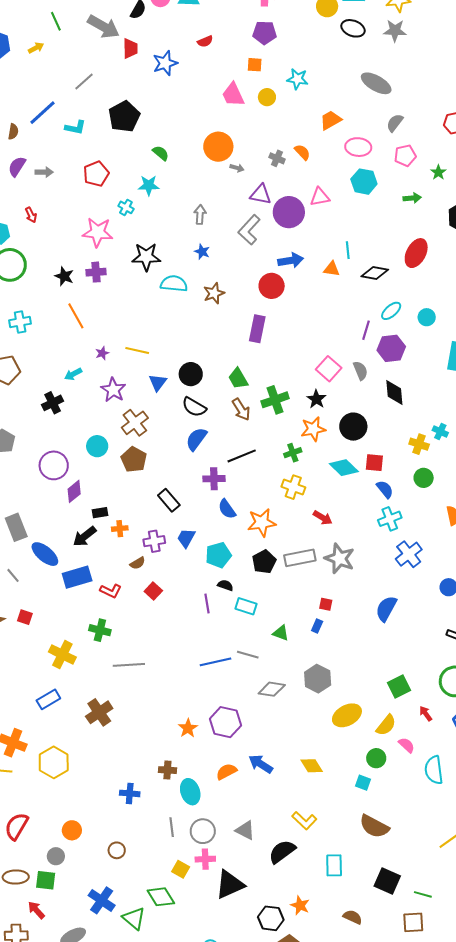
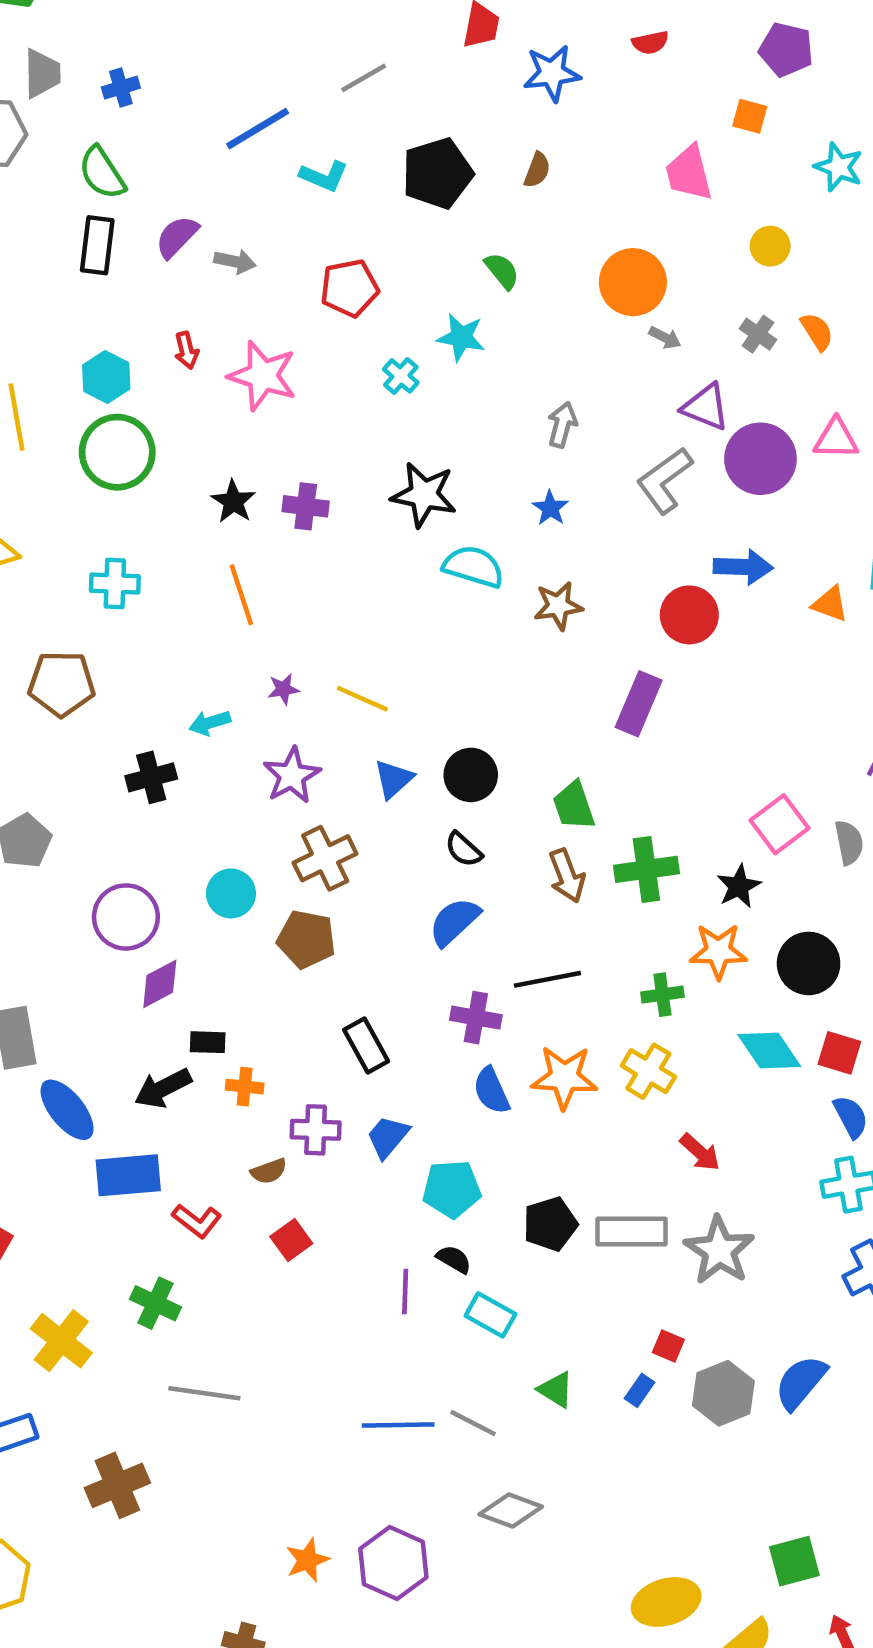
yellow circle: (267, 97) -> (770, 246), moved
brown semicircle: (13, 132) -> (537, 170), moved
pink star: (98, 232) -> (263, 376), moved
black semicircle: (194, 407) -> (464, 849), size x0.7
brown pentagon: (134, 459) -> (306, 939), turned -30
orange star: (262, 523) -> (564, 1077), moved
gray hexagon: (318, 679) -> (723, 1393), moved

